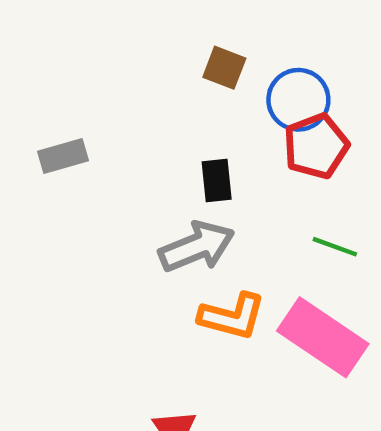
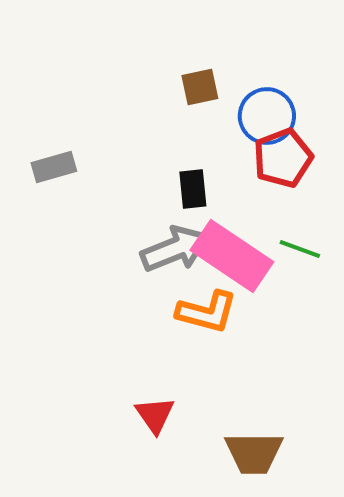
brown square: (224, 68) -> (200, 87), turned -33
pink rectangle: (323, 337) -> (232, 256), moved

